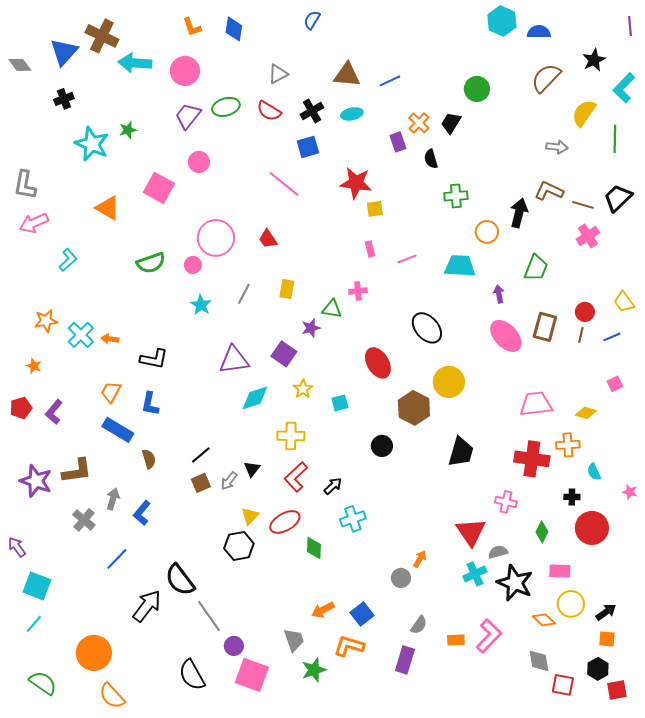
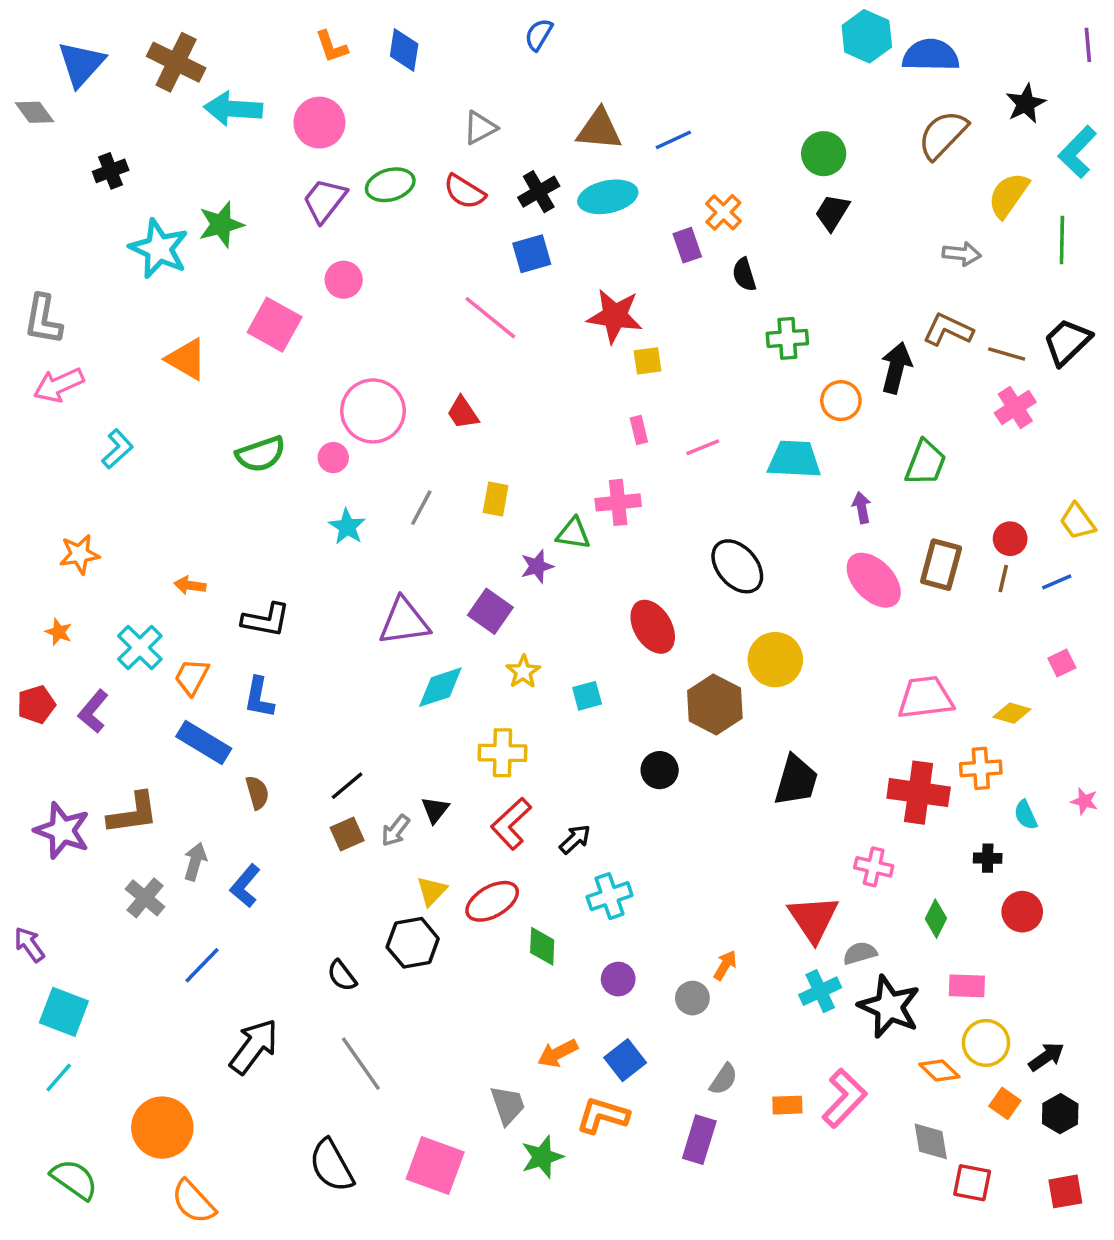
blue semicircle: (539, 32) -> (931, 55), size x1.4
blue triangle: (64, 52) -> (81, 64), moved
cyan ellipse: (352, 114) -> (608, 197), size x1.5
black trapezoid: (451, 123) -> (832, 212), moved
green star: (128, 130) -> (221, 224), size x1.5
pink cross: (358, 291) -> (618, 502), size x1.4
cyan cross: (81, 335) -> (140, 648), moved
pink star: (630, 492) -> (1084, 801), moved
red circle: (592, 528) -> (1022, 912), size x0.7
black semicircle: (180, 580) -> (342, 976), moved, size x0.6
orange square: (607, 639) -> (1005, 1103), moved, turned 30
purple circle: (234, 646) -> (618, 979), moved
black hexagon: (598, 669) -> (1060, 1114), moved

